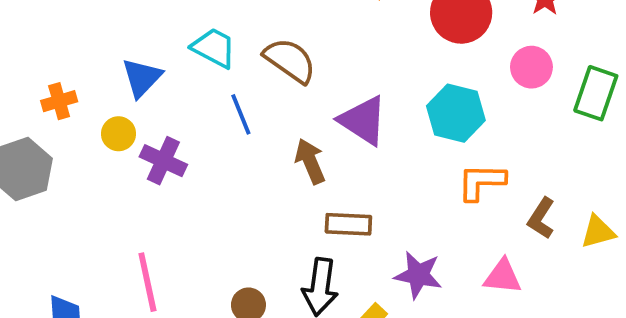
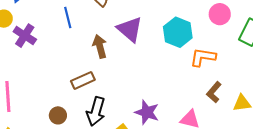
orange L-shape: (481, 182) -> (203, 57), moved
brown rectangle: (348, 224) -> (83, 80), moved, turned -35

